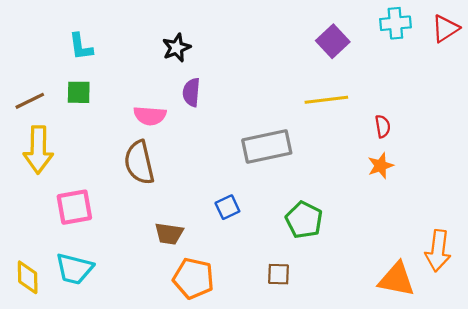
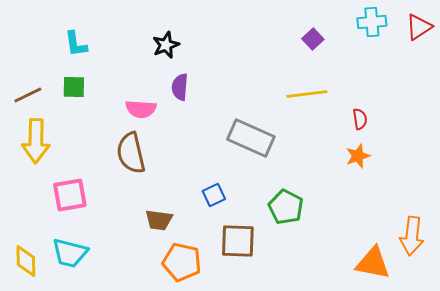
purple square: (333, 41) -> (313, 39), size x0.7
gray rectangle: (267, 147) -> (251, 138), turned 36
brown square: (279, 274) -> (238, 241), moved, size x1.6

